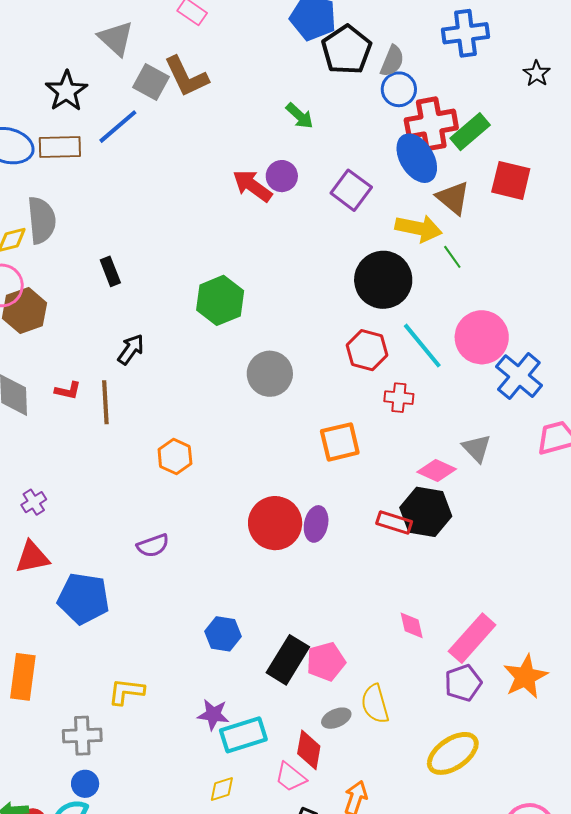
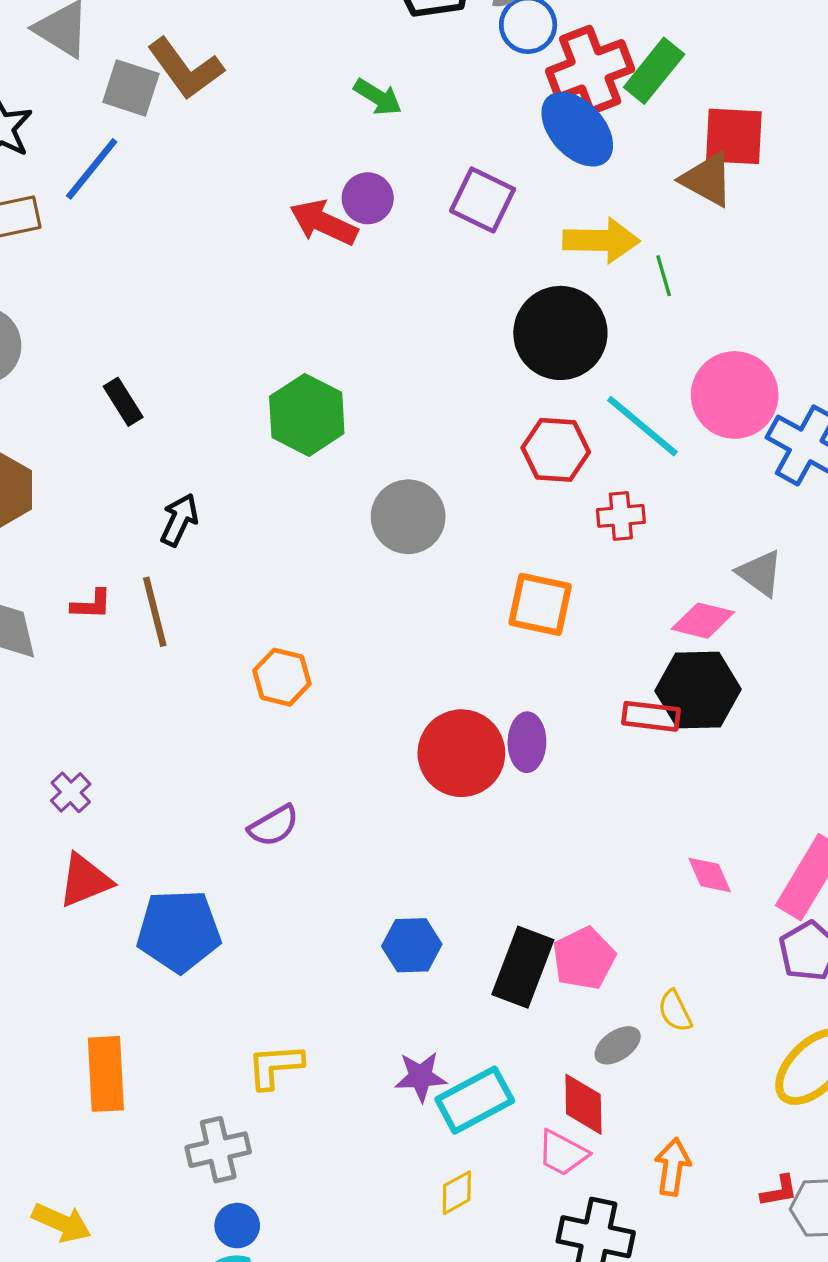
brown triangle: (453, 198) -> (707, 179), moved
green line: (452, 257) -> (664, 276), turned 30
orange square: (340, 442) -> (540, 604), turned 36
yellow semicircle: (375, 704) -> (675, 1011), size x0.7

